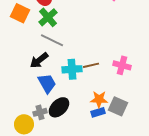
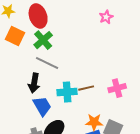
black arrow: (39, 60) -> (34, 83), turned -42
pink cross: (122, 65) -> (117, 88), turned -30

